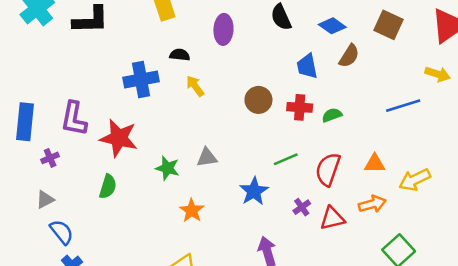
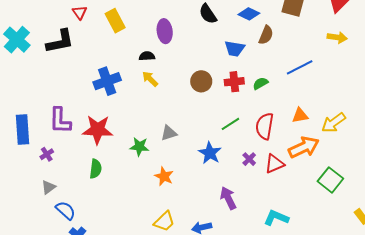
black semicircle: (180, 55) -> (147, 56), moved
blue trapezoid: (307, 66) -> (235, 49), turned -60
blue line: (403, 106) -> (300, 67), moved
orange arrow: (372, 204) -> (304, 147), size x1.4

